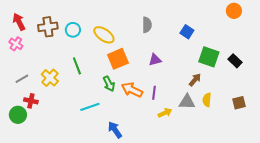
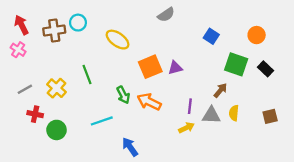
orange circle: (234, 11) -> (257, 35), moved
gray semicircle: (147, 25) -> (166, 15), moved, turned 56
cyan circle: (73, 30) -> (78, 23), moved
orange square: (118, 59) -> (150, 67), moved
purple line: (154, 93) -> (190, 106), moved
green circle: (18, 115) -> (57, 130), moved

